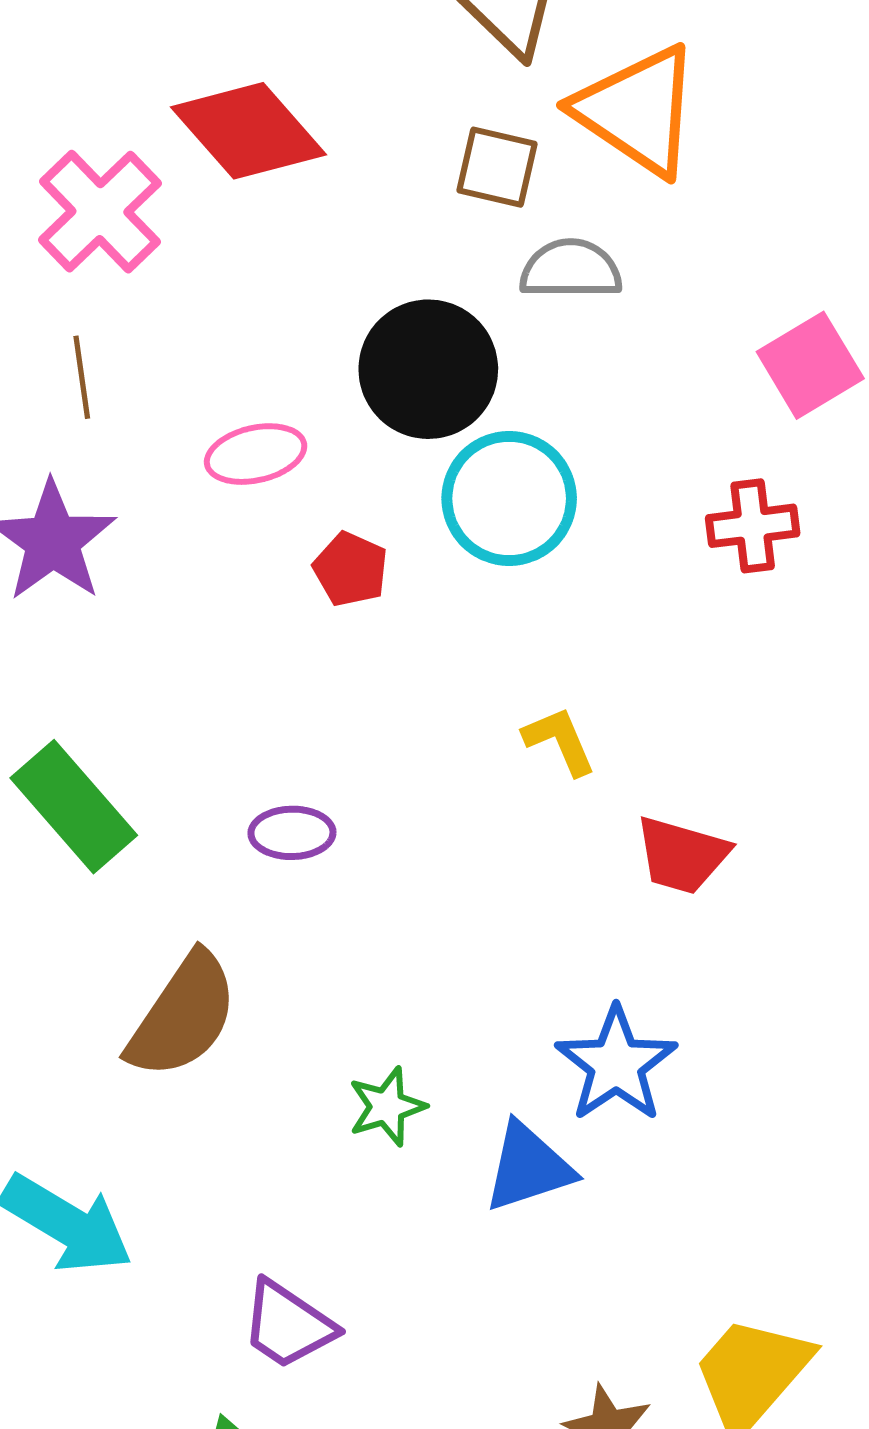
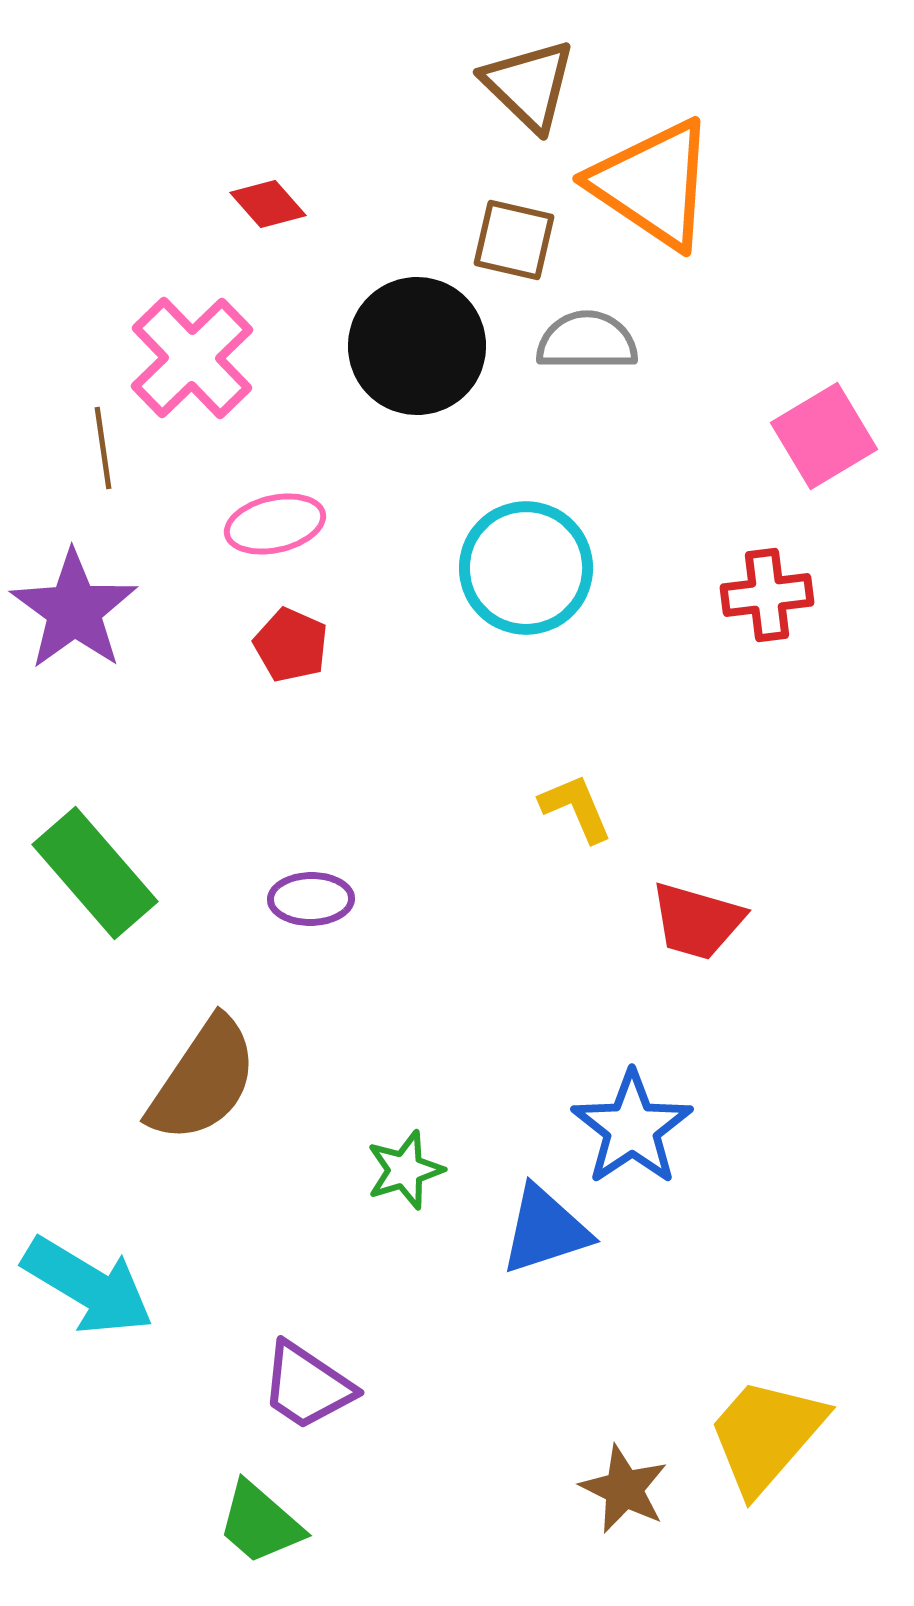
red diamond: (248, 131) -> (268, 204), size x0.5
pink cross: (100, 212) -> (192, 358), moved
black circle: (428, 369) -> (417, 346), moved
red pentagon: (351, 569) -> (291, 645), moved

